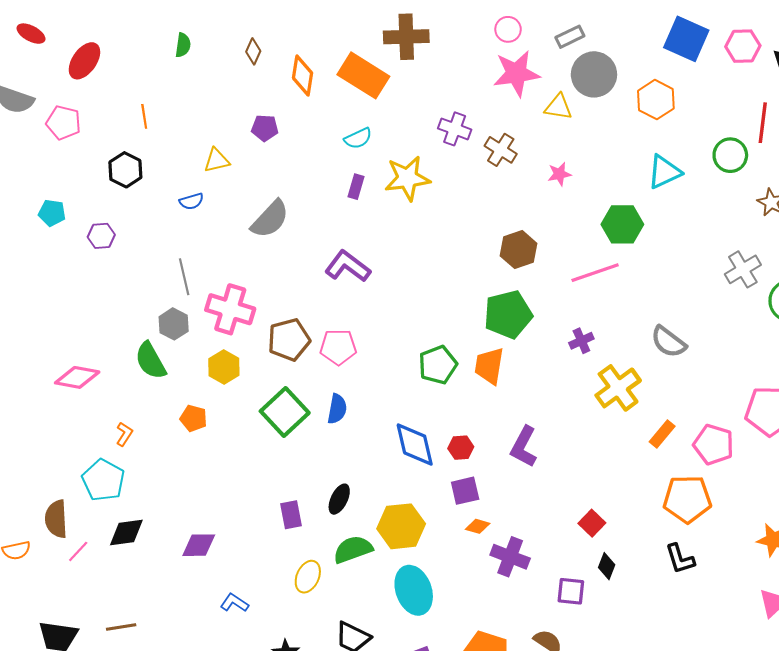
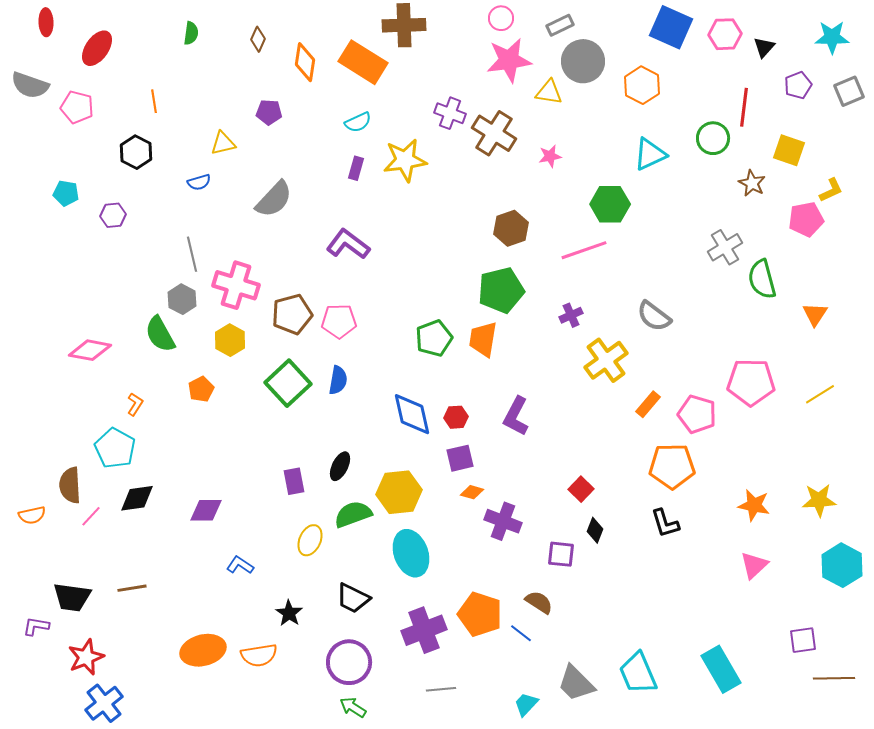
red ellipse: (31, 34) -> (46, 22), turned 60
brown cross: (501, 150) -> (494, 133), size x1.4
orange pentagon: (194, 418) -> (201, 389), turned 30

